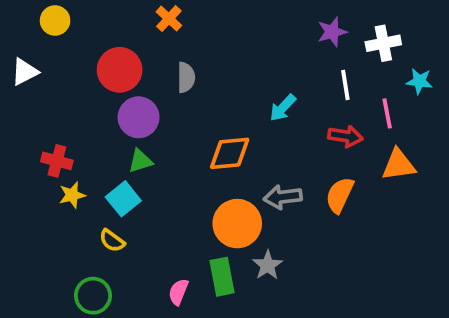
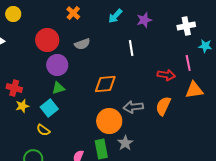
purple star: (332, 32) -> (144, 20), moved
gray semicircle: (186, 77) -> (82, 44), turned 70
white line: (345, 85) -> (131, 48), moved
cyan arrow: (283, 108) -> (115, 16), moved

